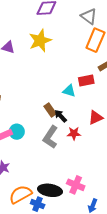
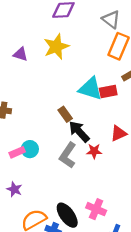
cyan triangle: (69, 91) -> (90, 89), moved, size x1.6
brown rectangle: (50, 110) -> (65, 114), moved
black arrow: (61, 116) -> (79, 132), size x1.5
black ellipse: (50, 190) -> (67, 215), turned 45

